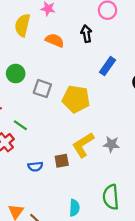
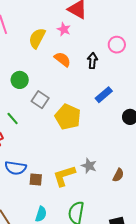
green line: (20, 125) -> (13, 118), moved
yellow L-shape: (83, 145) -> (64, 176), moved
brown square: (62, 161) -> (36, 180), moved
blue semicircle: (35, 166) -> (16, 168), size x1.5

